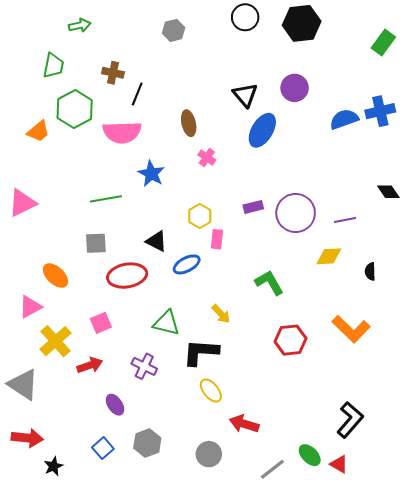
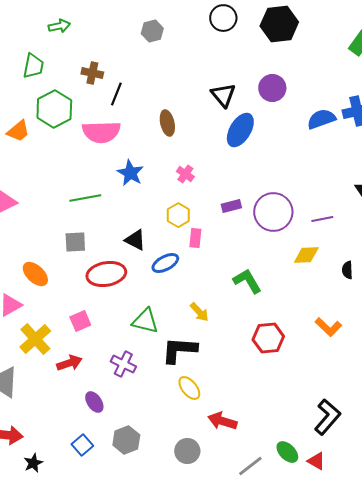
pink cross: (207, 158) -> (185, 174), moved
orange L-shape: (351, 329) -> (328, 327), size x0.7

